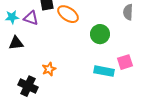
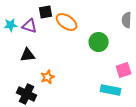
black triangle: (16, 43) -> (28, 55), moved
cyan rectangle: (104, 71) -> (111, 90), moved

